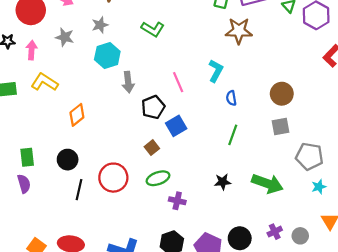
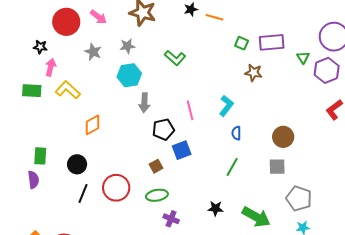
brown star: (239, 31) -> (254, 73), size x0.7
pink arrow: (32, 50) -> (51, 67), moved

